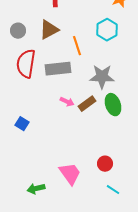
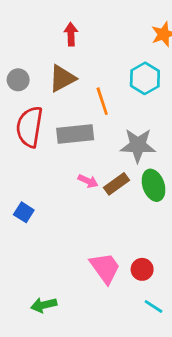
pink trapezoid: (70, 174) -> (105, 268), moved

